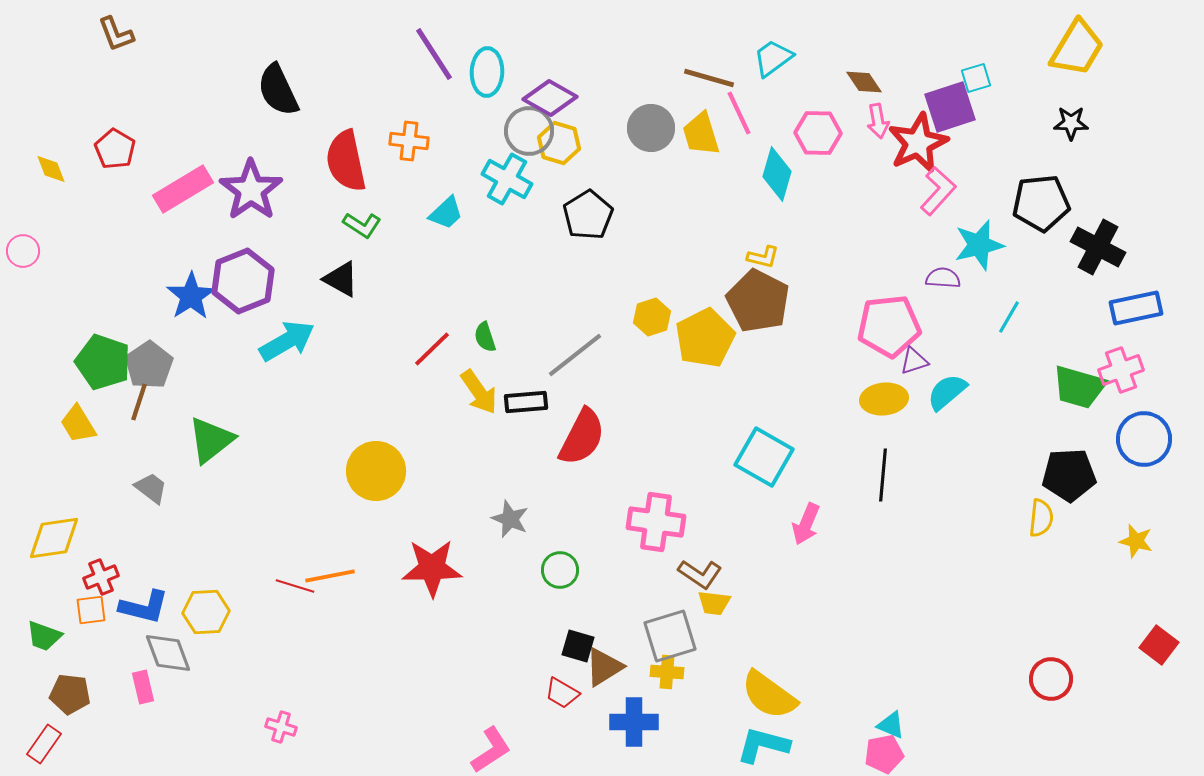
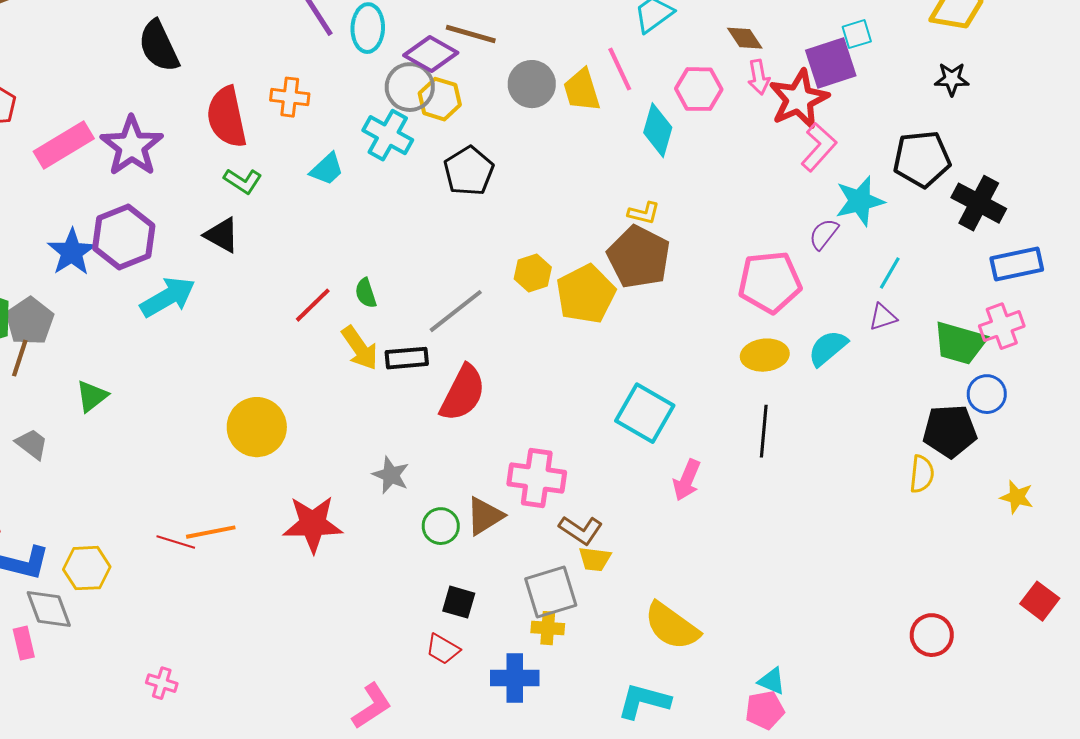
brown line: (709, 78) -> (471, 34), moved
purple semicircle: (943, 278) -> (824, 234), turned -56
purple triangle: (914, 361) -> (883, 317), moved
blue circle: (1144, 439) -> (987, 394), moved, size x0.7
green triangle: (211, 440) -> (92, 396), size x0.7
brown triangle: (604, 667) -> (485, 516), moved
yellow semicircle: (769, 695) -> (672, 626), moved

